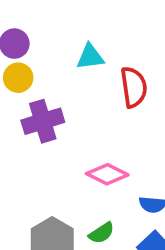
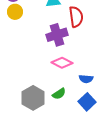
purple cross: (43, 121) -> (57, 35), moved

